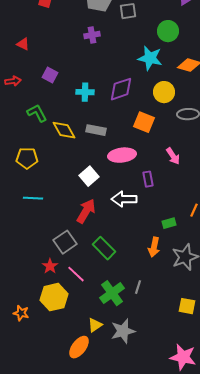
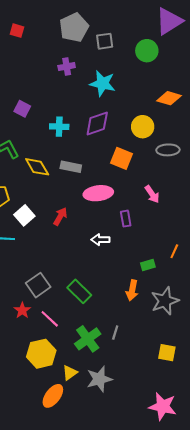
green circle: (168, 31) -> (147, 51), moved
cyan star: (150, 58) -> (102, 83), moved
white square: (89, 176) -> (24, 215), moved
white arrow: (124, 199) -> (100, 240), size x0.7
red arrow: (86, 211) -> (60, 216), moved, size x0.7
yellow hexagon: (54, 297) -> (41, 354), moved

